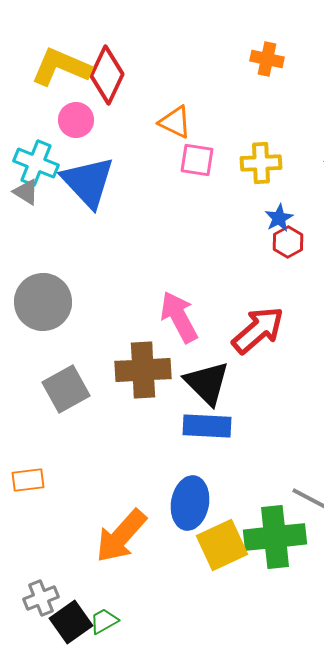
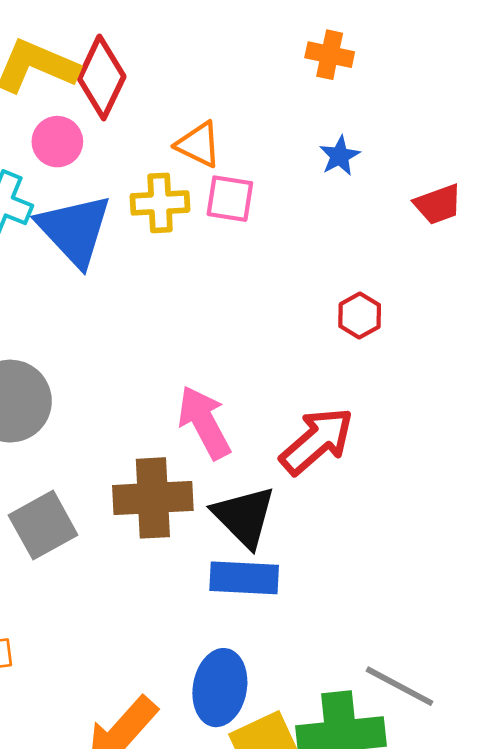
yellow cross: (261, 163) -> (160, 203), moved
blue star: (279, 218) -> (340, 156), moved

